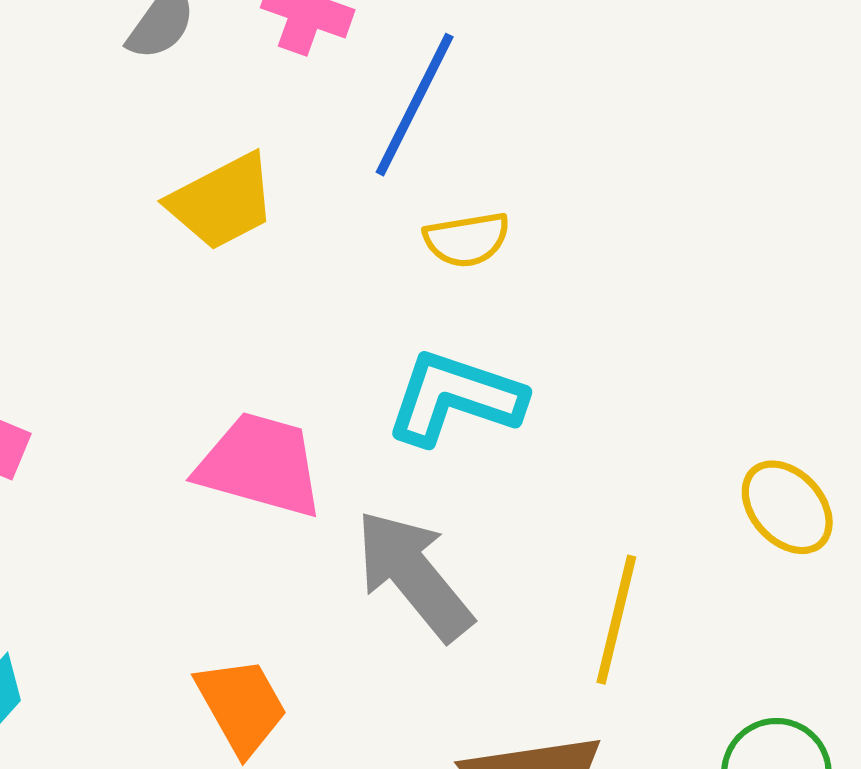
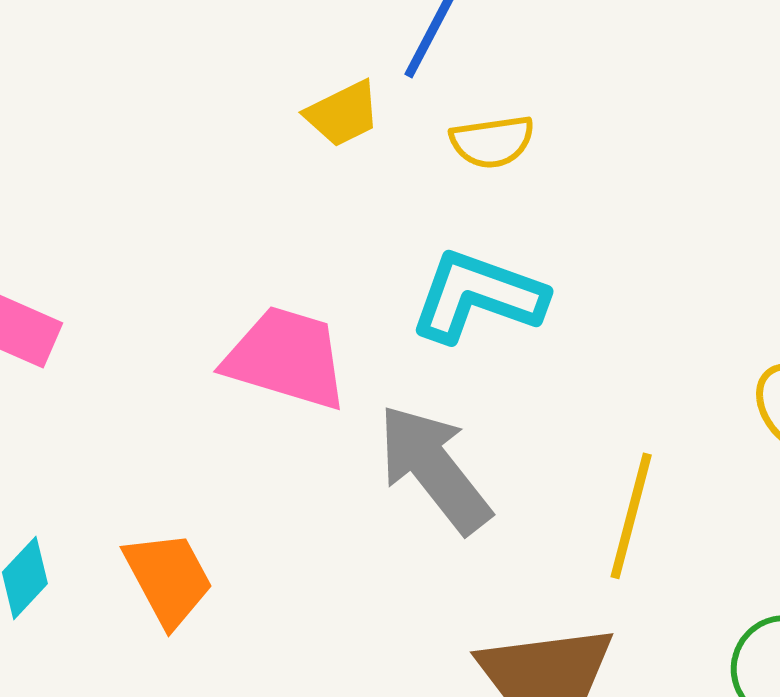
yellow trapezoid: (222, 202) -> (343, 114), moved, size x0.7
orange trapezoid: (241, 706) -> (168, 579), moved

